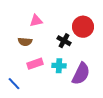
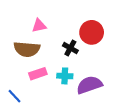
brown semicircle: (25, 42) -> (27, 49), size x1.6
purple semicircle: (81, 74) -> (89, 85), turned -135

